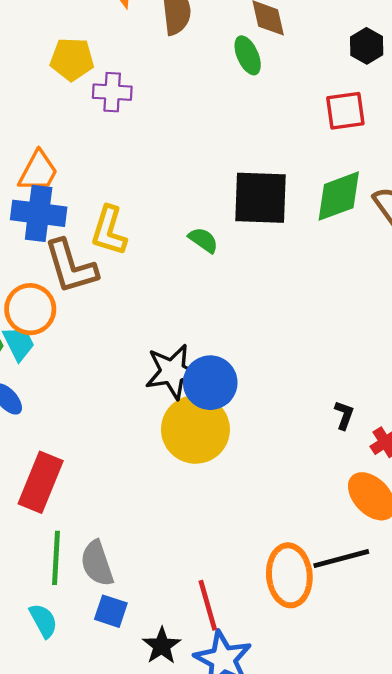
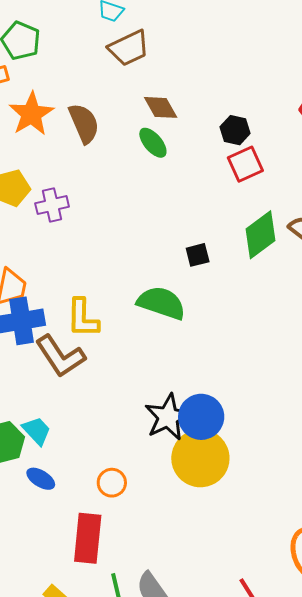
black hexagon: (367, 46) -> (235, 130), moved
black square: (261, 198) -> (198, 255), size x0.5
green semicircle: (203, 240) -> (161, 303), size x1.8
orange circle: (30, 309) -> (112, 483), moved, size x0.7

